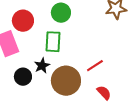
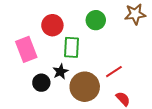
green circle: (61, 13) -> (96, 20), moved
red circle: (23, 21) -> (52, 25), moved

